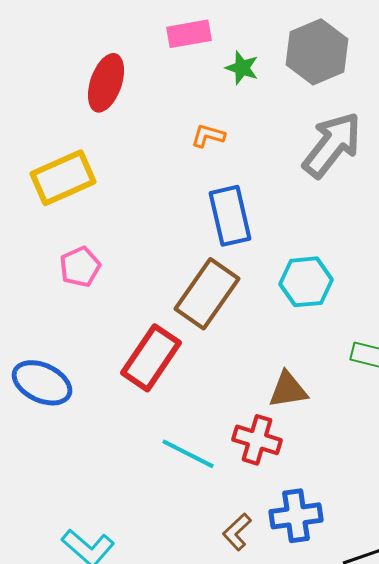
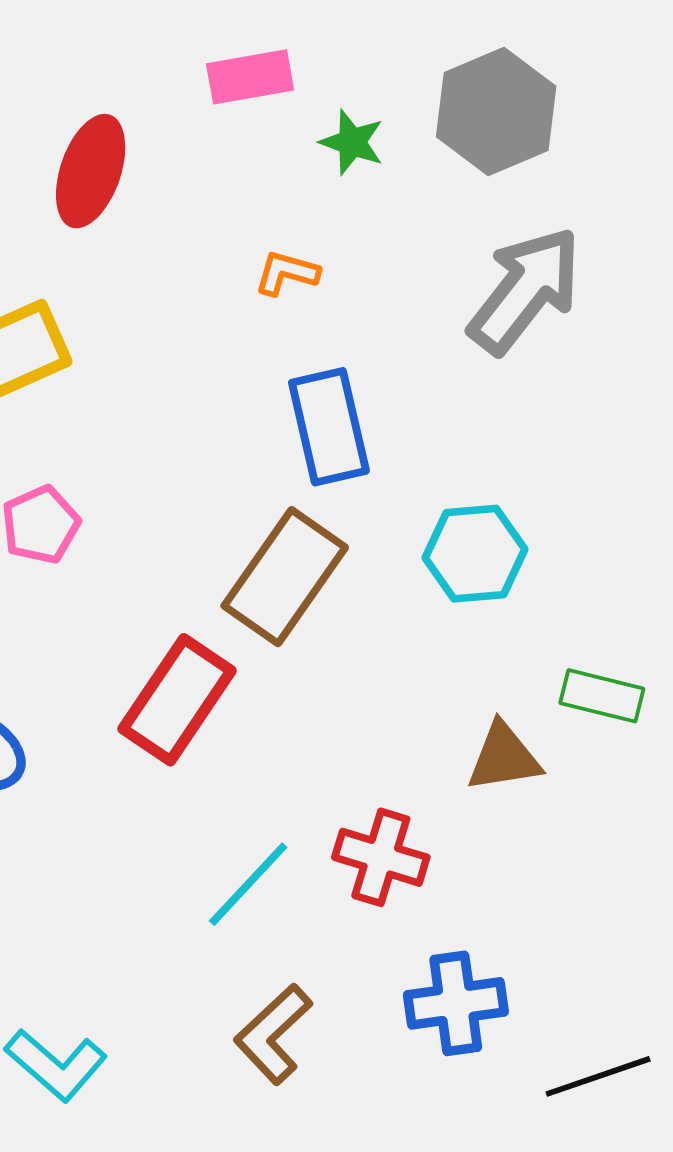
brown triangle: (288, 390) -> (504, 757), moved
cyan line: (188, 454) -> (248, 884), turned -74
brown L-shape: (237, 532) -> (273, 1034), moved, size x1.4

